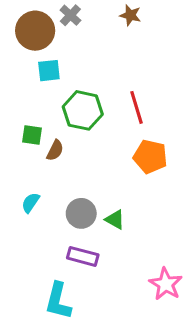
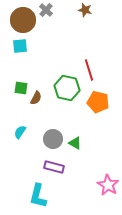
cyan square: (49, 71) -> (20, 46), moved
green hexagon: (83, 110) -> (67, 88), moved

